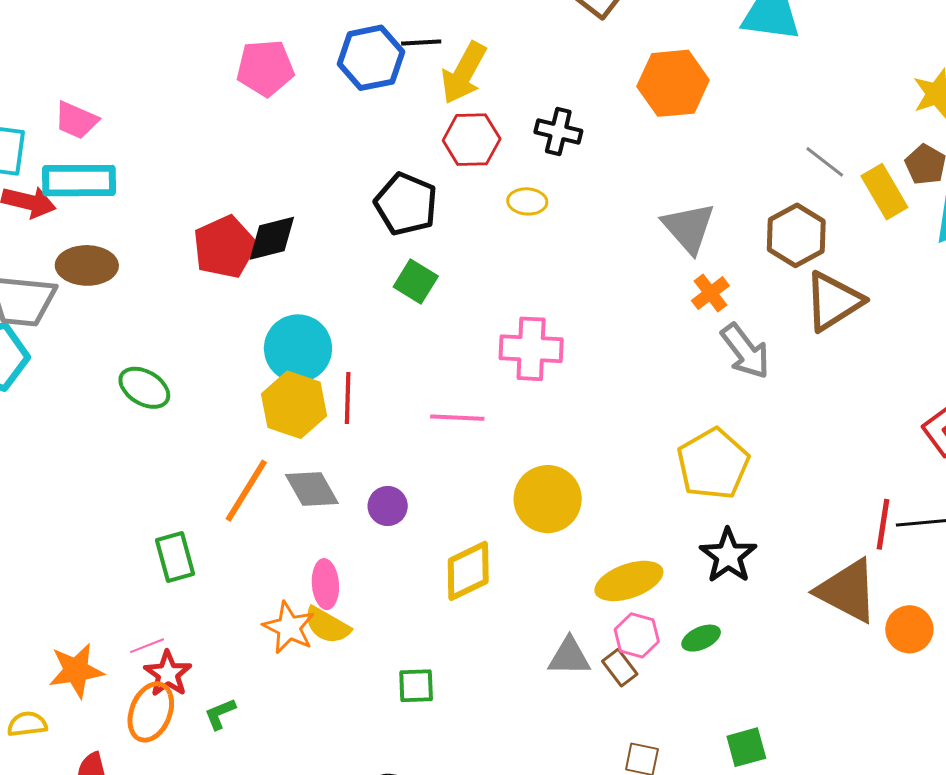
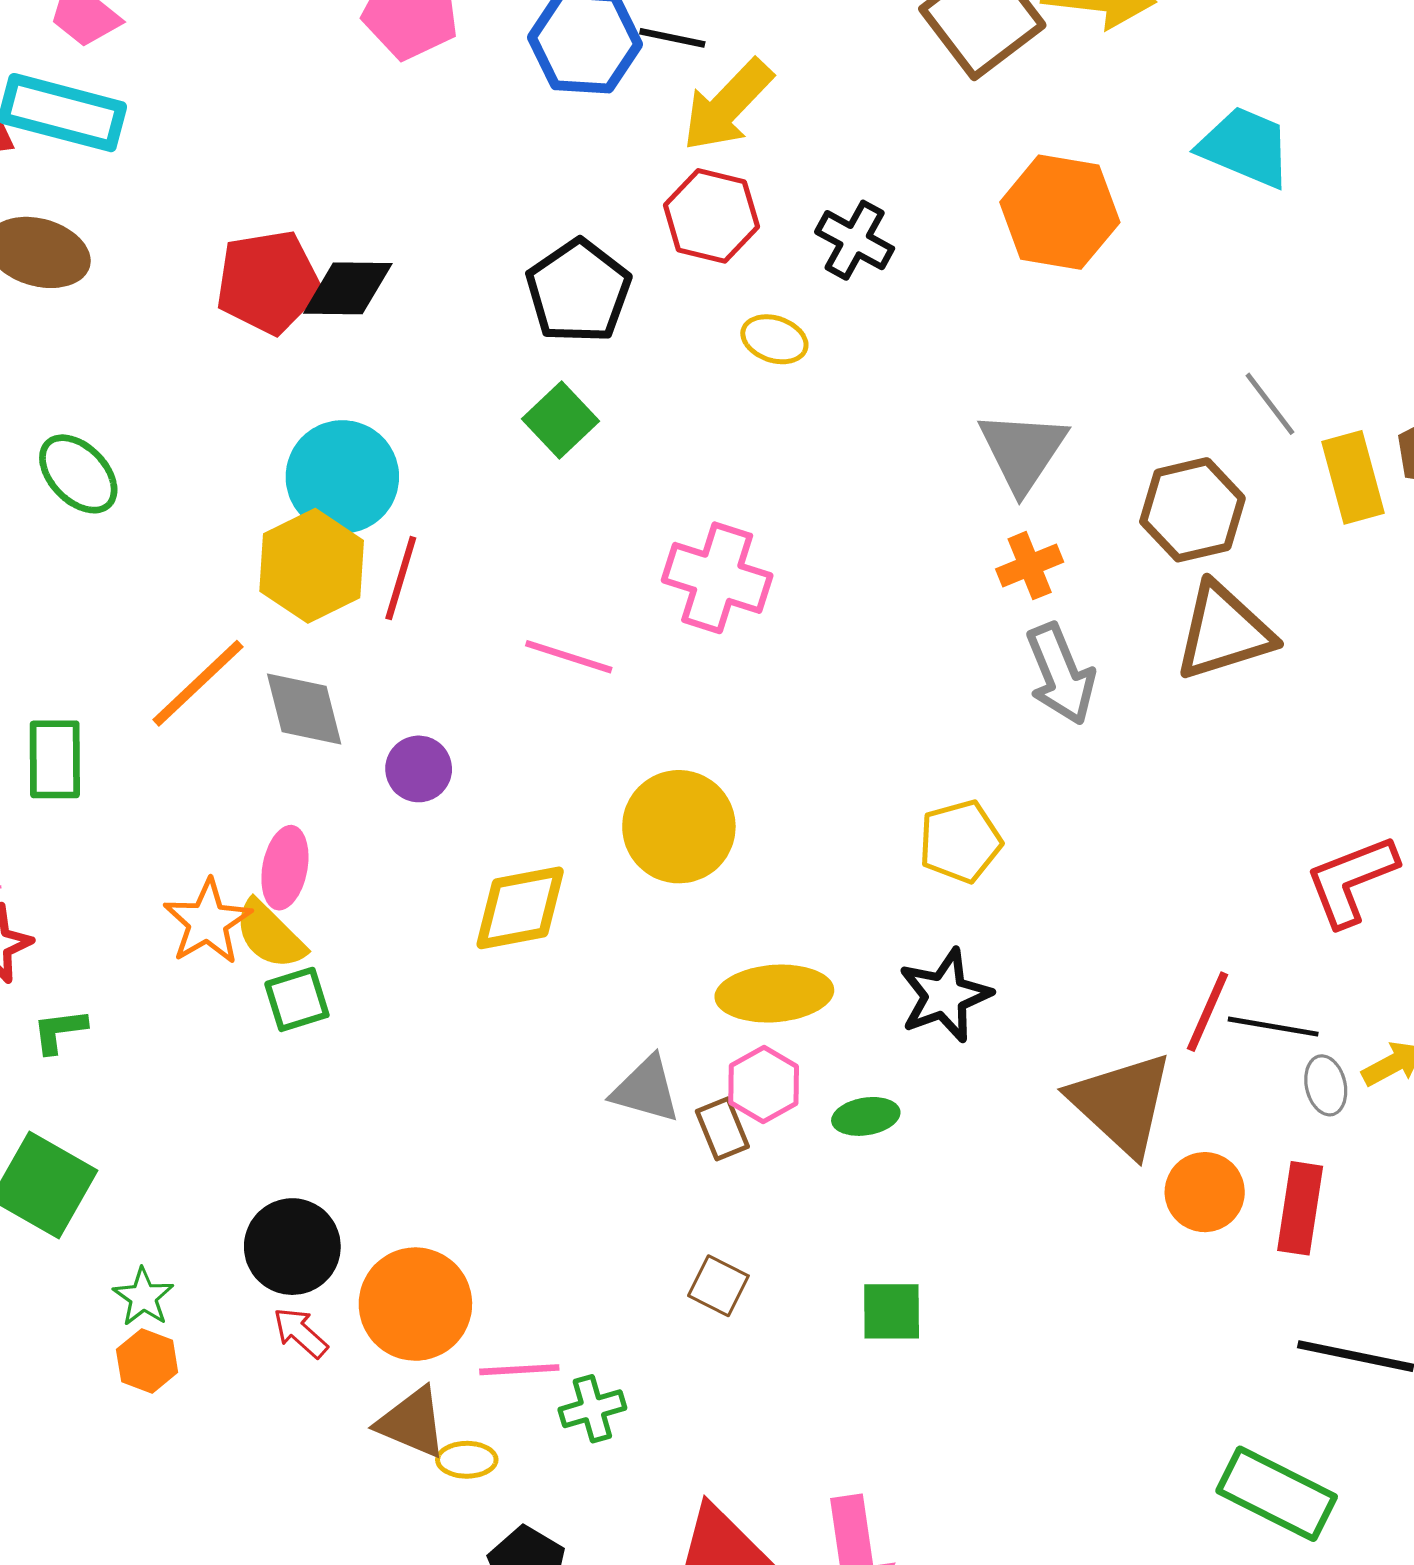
yellow pentagon: (713, 464) -> (960, 841), size x0.7
green square: (416, 686) -> (297, 999), moved, turned -30

